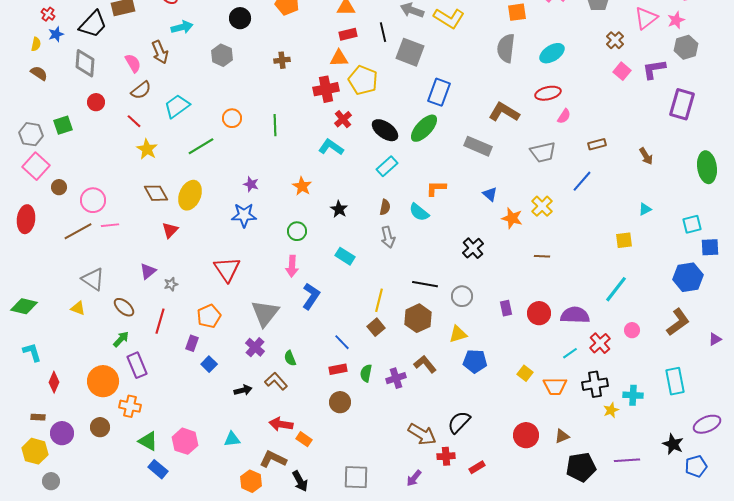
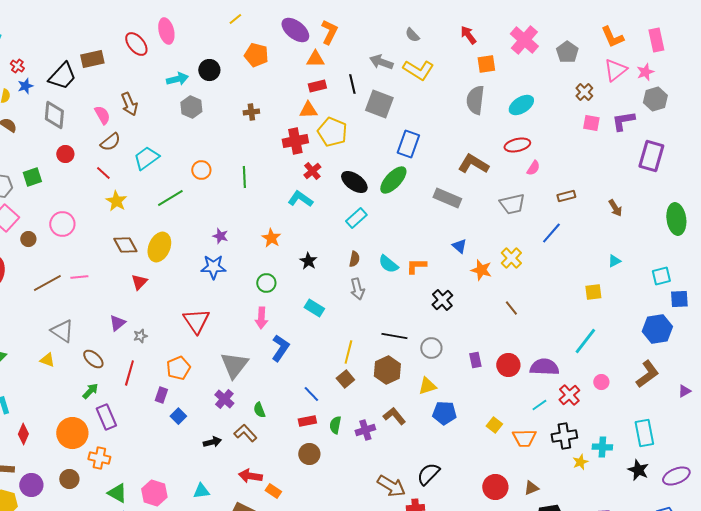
cyan arrow: (182, 27) -> (177, 79), moved
pink square: (622, 71) -> (591, 123), turned -30
orange L-shape: (436, 188) -> (416, 266), moved
pink circle: (93, 200) -> (62, 224), moved
brown line: (542, 256) -> (511, 308), turned 49
black star: (673, 444) -> (638, 470), moved

